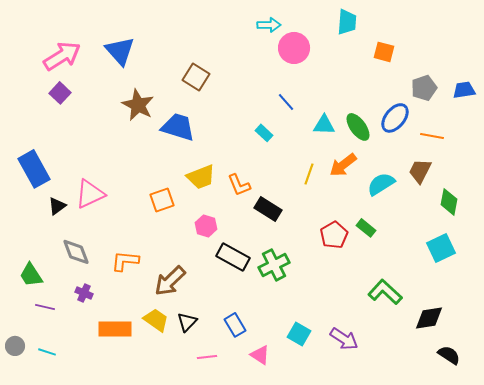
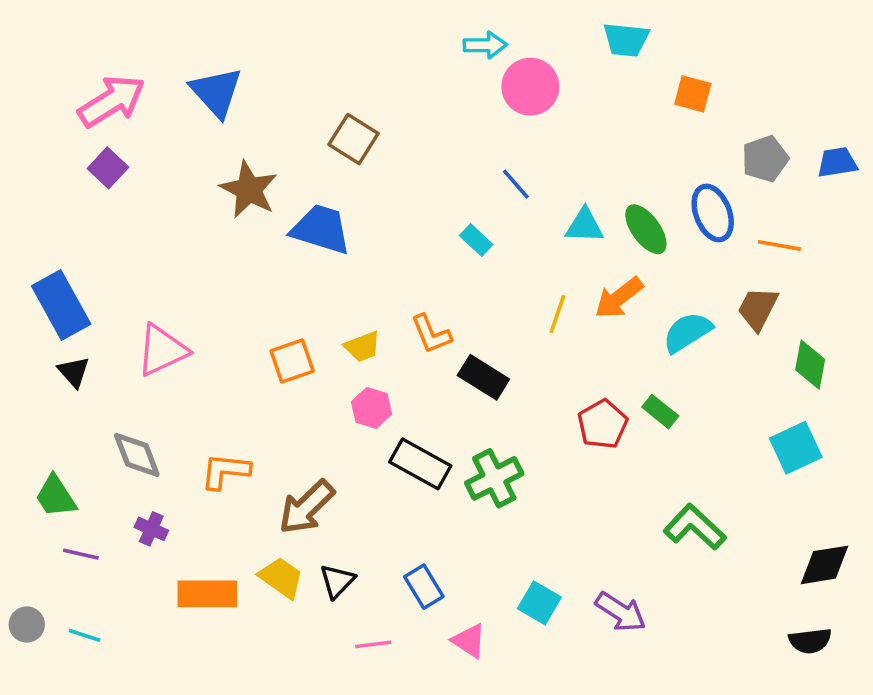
cyan trapezoid: (347, 22) -> (626, 40), turned 92
blue ellipse: (395, 118) -> (713, 213), turned -60
yellow trapezoid: (201, 177) -> (362, 347), moved, size x0.7
black triangle: (57, 206) -> (74, 372), moved, turned -36
black diamond: (429, 318) -> (825, 565), moved
black semicircle: (449, 355) -> (810, 641), turned 140

